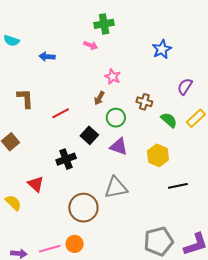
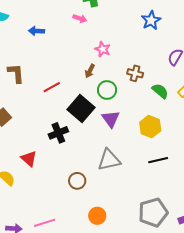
black square: (89, 135) -> (81, 109), size x1.5
purple triangle: (119, 147) -> (111, 119), turned 36
black line: (178, 186) -> (158, 160), moved
brown circle: (83, 208) -> (77, 181), size x0.6
orange circle: (75, 244) -> (97, 216), moved

